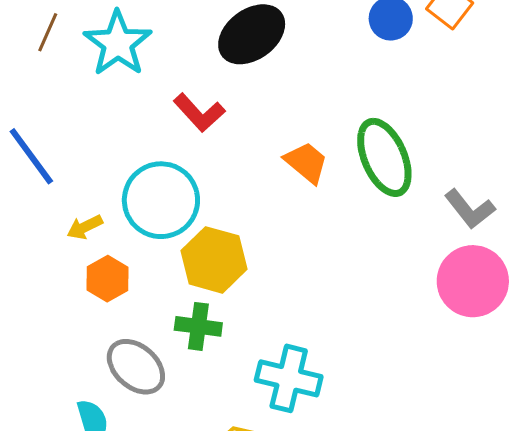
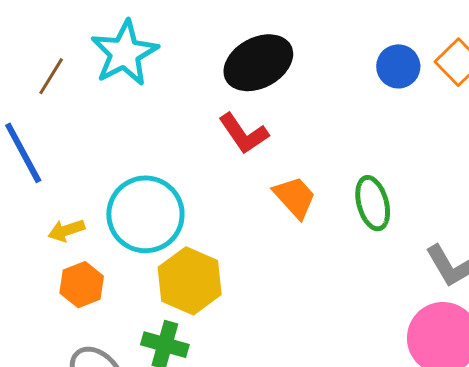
brown line: (48, 32) -> (51, 76), moved
red L-shape: (199, 113) -> (243, 134), moved
green ellipse: (384, 157) -> (373, 203), size x0.7

